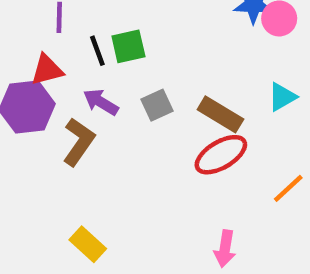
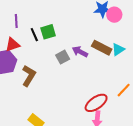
purple arrow: (101, 102) -> (80, 52), moved
brown rectangle: (220, 114) -> (102, 48), moved
red ellipse: (221, 155) -> (96, 103), moved

